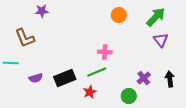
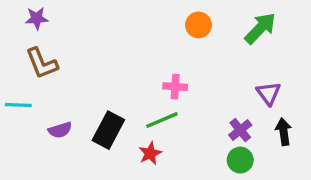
purple star: (42, 11) -> (37, 18), moved
purple triangle: (161, 40) -> (269, 93), moved
black rectangle: (65, 78) -> (108, 130), turned -40
green circle: (129, 96) -> (240, 160), moved

